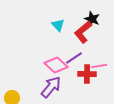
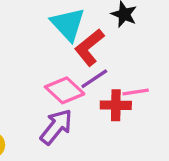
cyan triangle: (58, 25) -> (68, 24), size x1.6
red L-shape: (83, 32) -> (89, 47), moved

